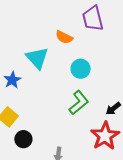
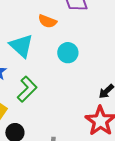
green L-shape: (79, 103) -> (27, 89), moved

